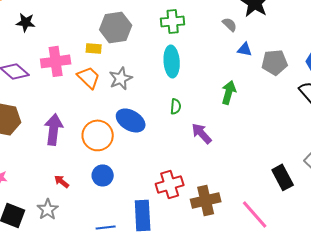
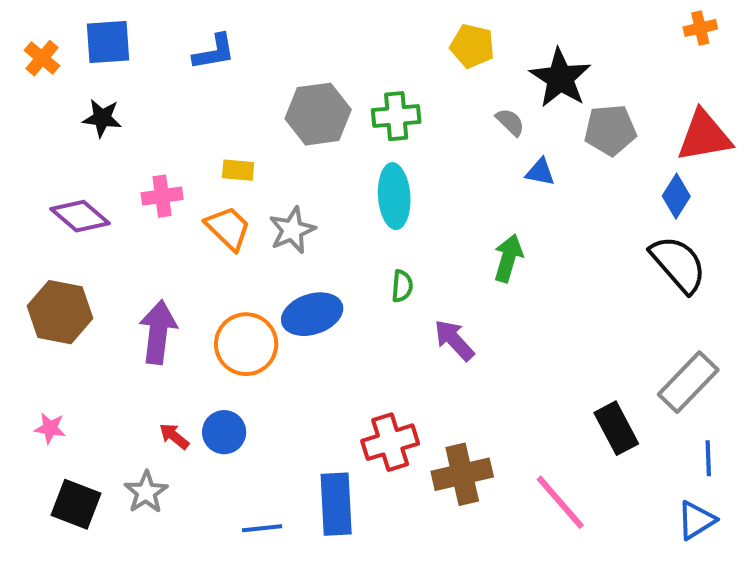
gray hexagon: (116, 27) -> (318, 114), moved
pink cross: (56, 61) -> (162, 196), size x0.7
gray pentagon: (275, 62) -> (610, 130), moved
blue ellipse: (131, 120) -> (312, 314), turned -48
blue circle: (103, 175) -> (224, 432), moved

